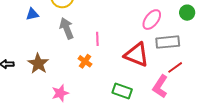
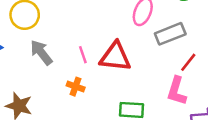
red triangle: (137, 55) -> (115, 57), moved

